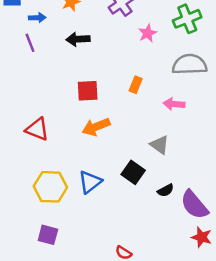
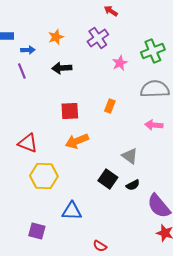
pink arrow: (174, 104) -> (154, 125), moved
blue triangle: (90, 182) -> (72, 211), moved, turned 40
yellow hexagon: (50, 187) -> (44, 176), moved
black semicircle: (166, 190) -> (133, 185), moved

